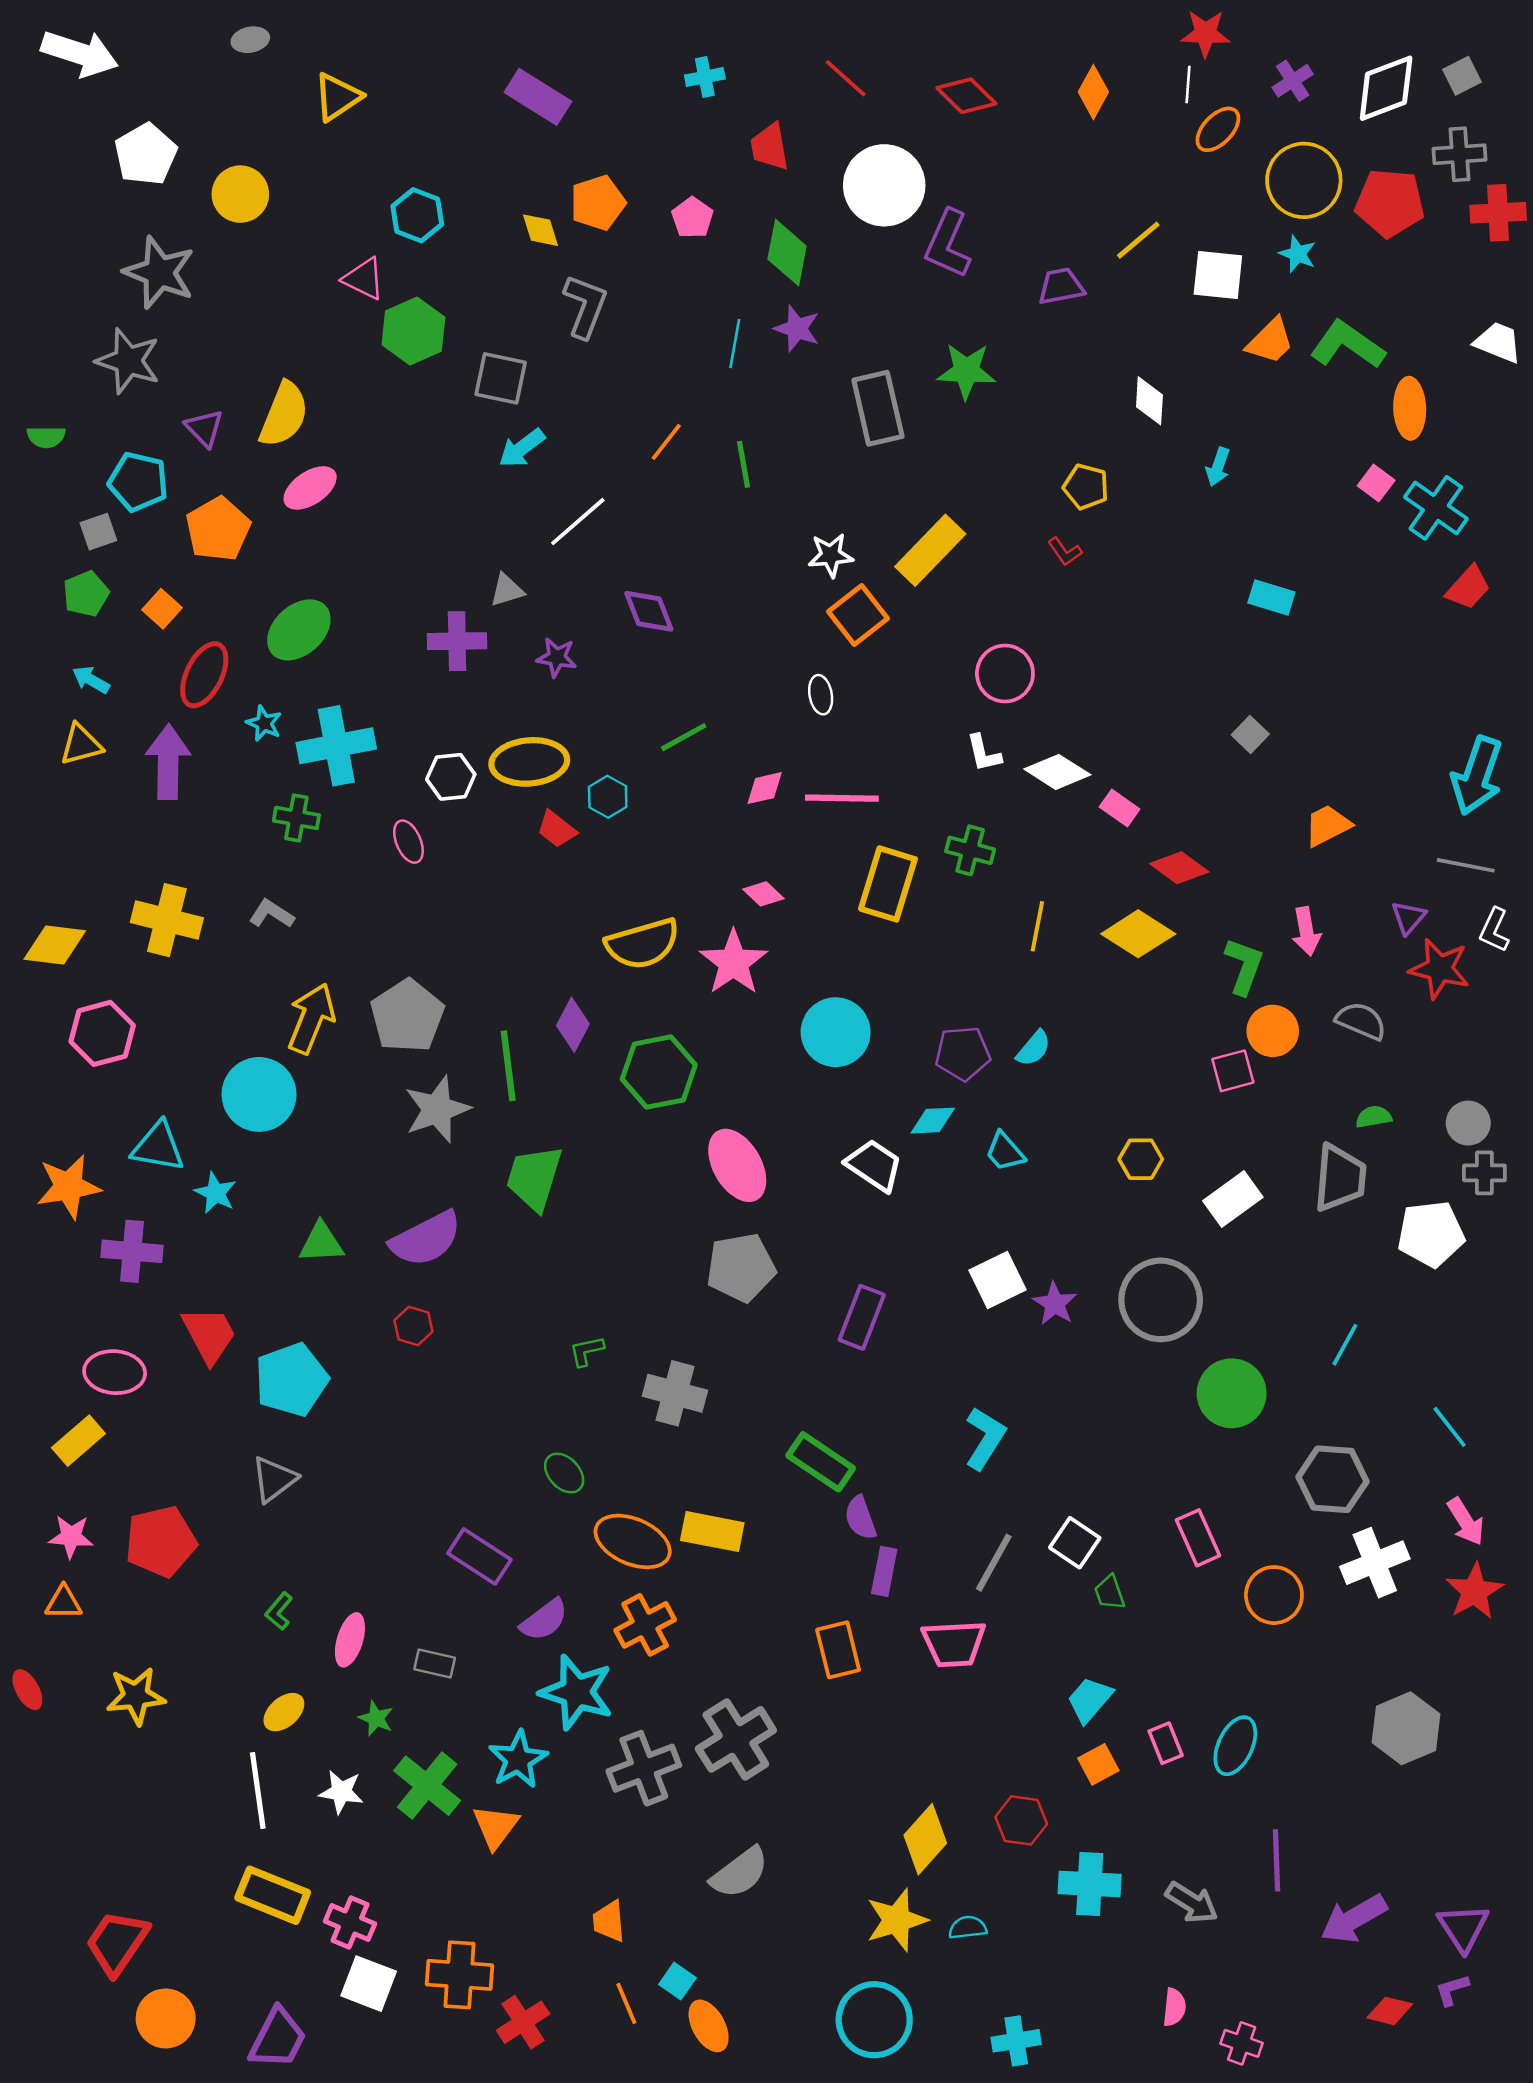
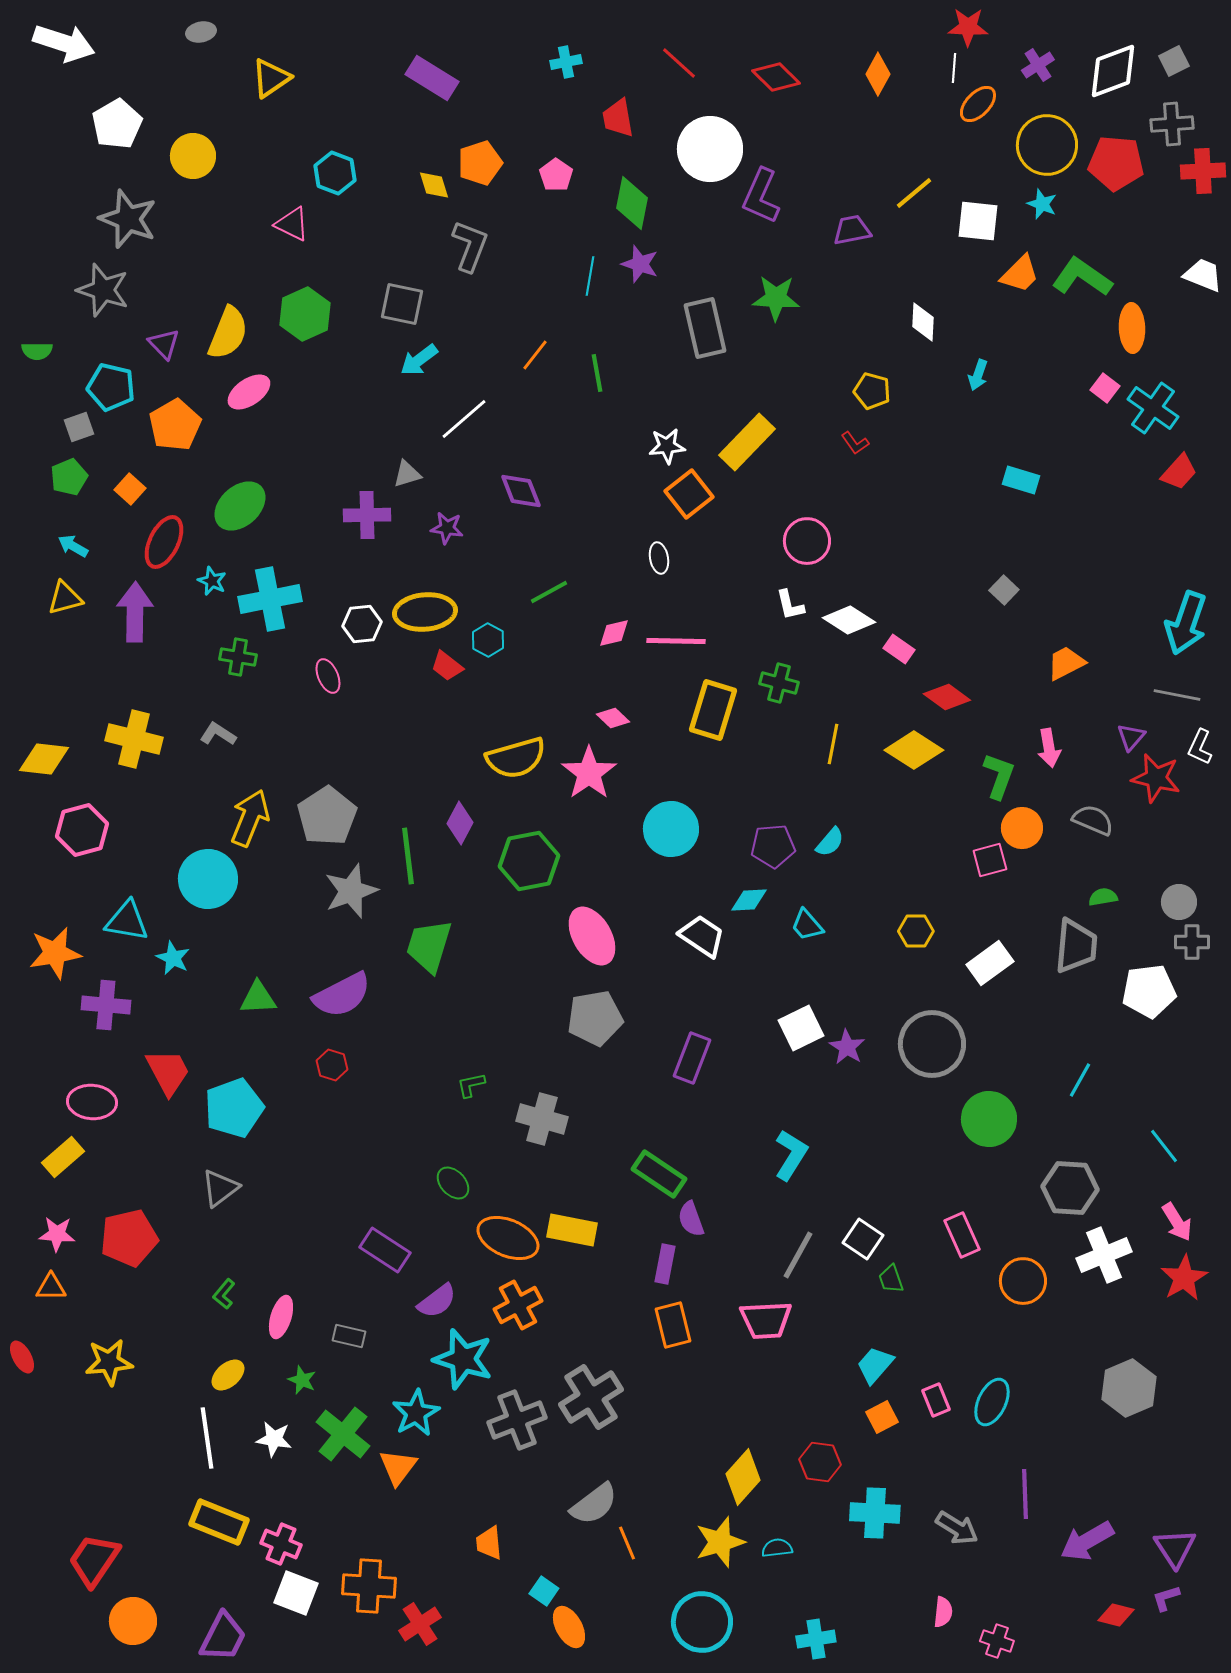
green hexagon: (413, 331) -> (305, 314), moved
purple rectangle: (884, 1571) -> (665, 1264), moved
orange line: (626, 2003) -> (627, 1543), moved

